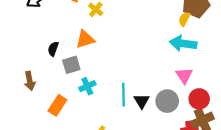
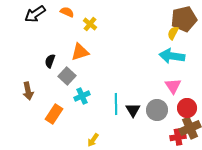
gray square: (71, 65) -> (67, 76), turned -30

